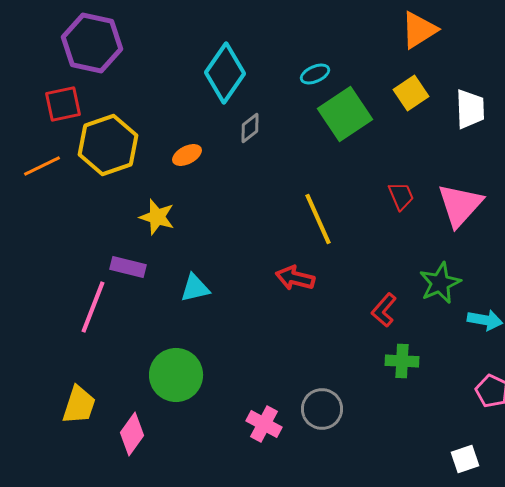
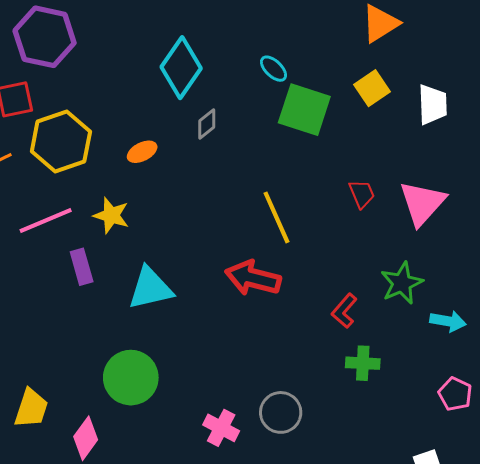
cyan ellipse: (315, 74) -> (273, 69), turned 68
green square: (345, 114) -> (304, 110), turned -38
purple rectangle: (128, 267) -> (82, 267), turned 60
red arrow: (295, 278) -> (253, 278), size x1.4
cyan triangle: (195, 288) -> (150, 288), size x1.5
pink line: (93, 307) -> (46, 221), moved, turned 46

